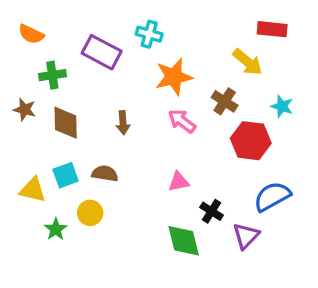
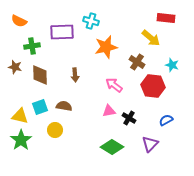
purple rectangle: (102, 52) -> (62, 32), turned -30
pink arrow: (182, 121) -> (114, 85), moved
blue semicircle: (272, 196) -> (166, 120), size x0.6
black cross: (211, 211) -> (129, 118), moved
green star: (56, 229) -> (21, 140), moved, size x1.5
green diamond: (184, 241) -> (112, 147), turned -45

